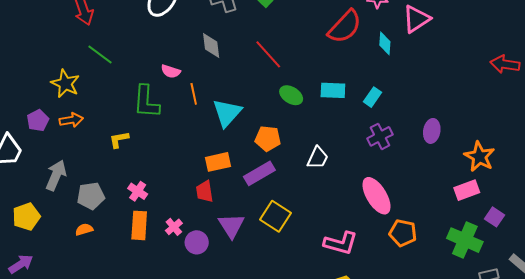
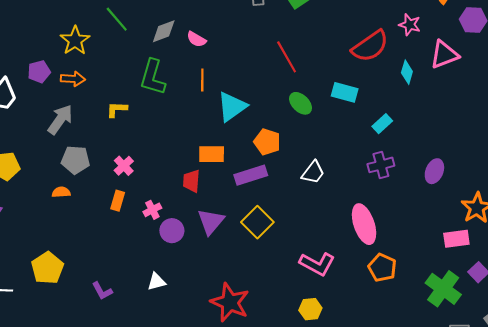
gray diamond: (211, 45) -> (164, 31), moved, turned 64
pink semicircle: (171, 71) -> (196, 39), moved
cyan rectangle: (333, 90) -> (345, 92), moved
gray arrow: (56, 175) -> (60, 120), moved
orange rectangle: (139, 225) -> (118, 201), size x0.7

